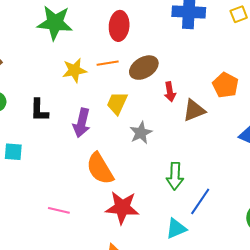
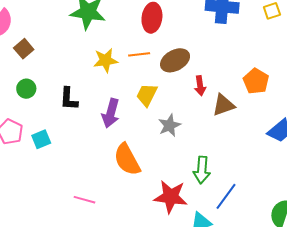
cyan square: (13, 152) -> (41, 139), turned -30
red star: (122, 208) -> (171, 197), moved

